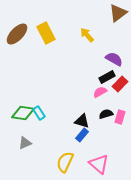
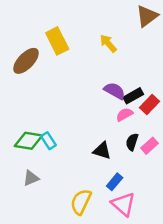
brown ellipse: (17, 34) -> (26, 61), moved
purple semicircle: (114, 59) -> (115, 91), moved
black semicircle: (106, 114) -> (132, 142), turned -56
pink rectangle: (120, 117) -> (149, 146), turned 32
blue rectangle: (82, 135) -> (115, 182), moved

